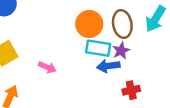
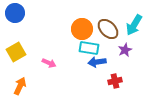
brown ellipse: (122, 24) -> (108, 29), turned -35
purple star: (121, 51) -> (125, 50), moved

